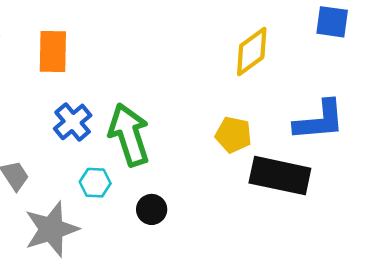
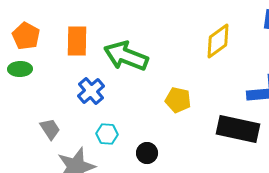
green arrow: (129, 135) -> (126, 56), moved, turned -51
yellow pentagon: (233, 135) -> (178, 100), moved

